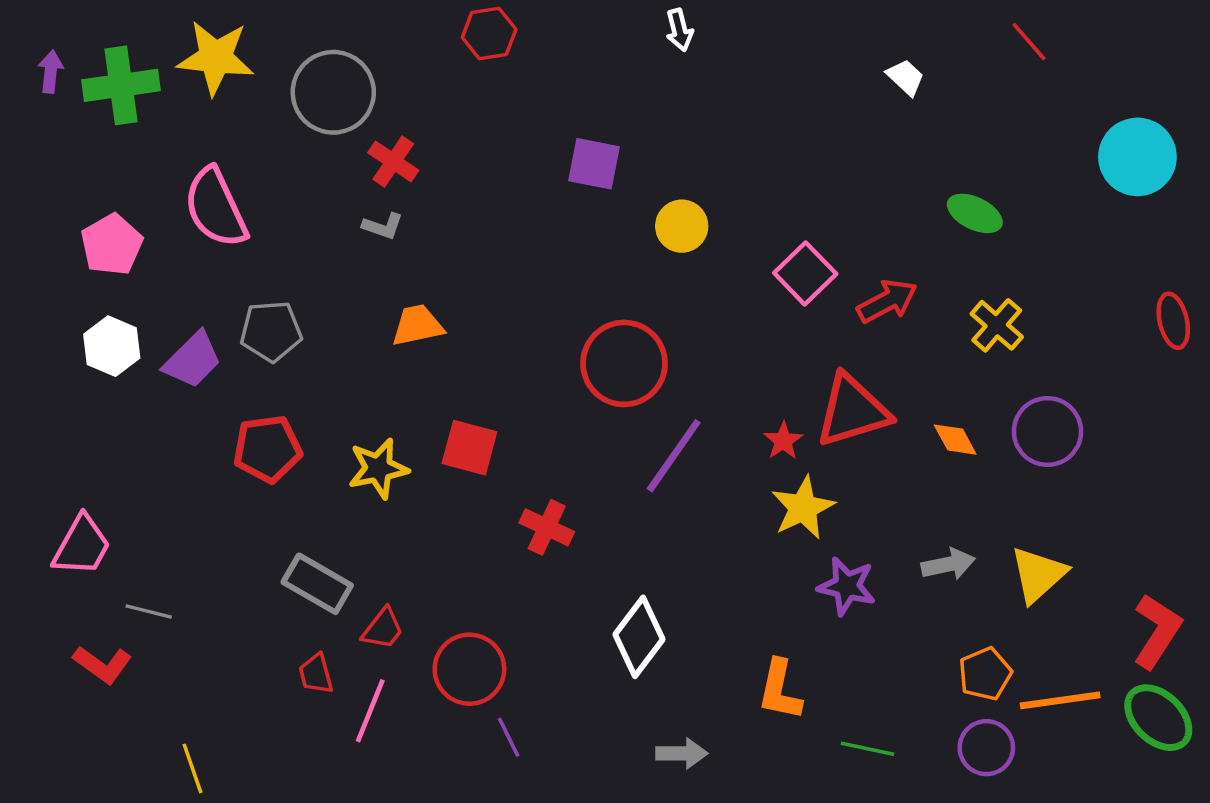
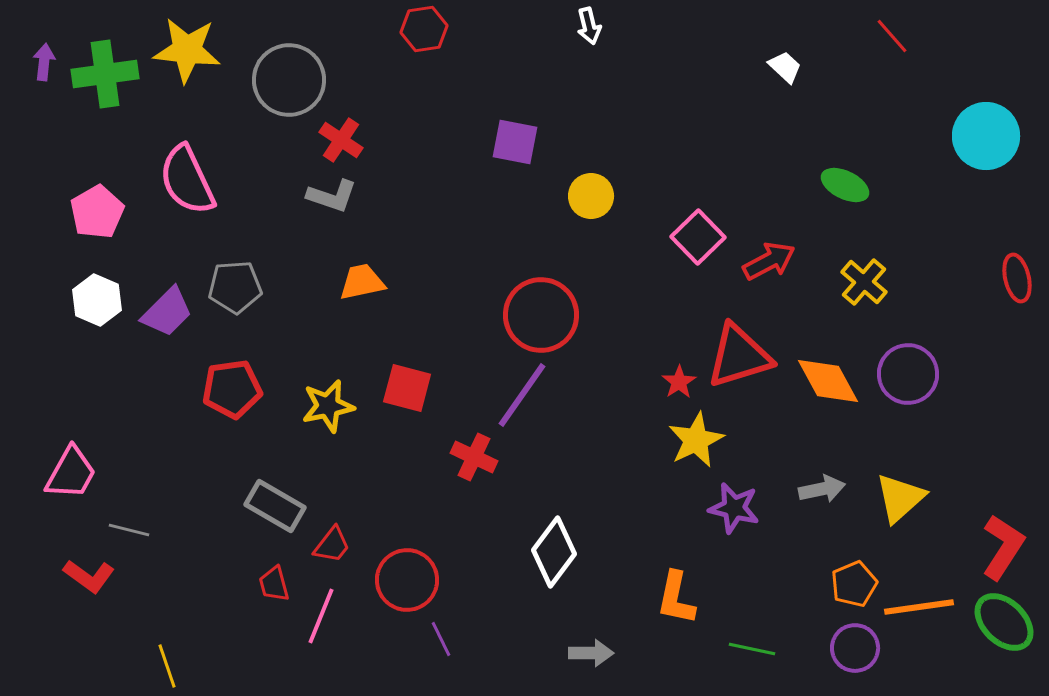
gray L-shape: (383, 226) -> (332, 196), size x1.4
orange diamond: (955, 440) -> (828, 381), size x1.6
purple line: (674, 456) -> (522, 395), moved

